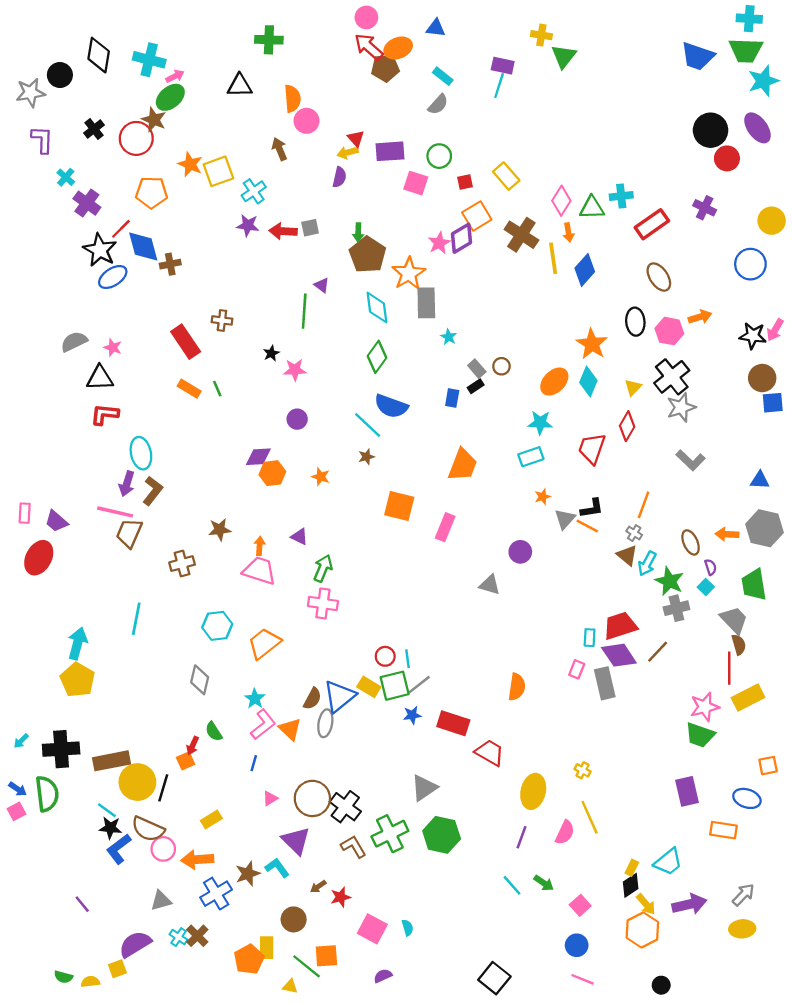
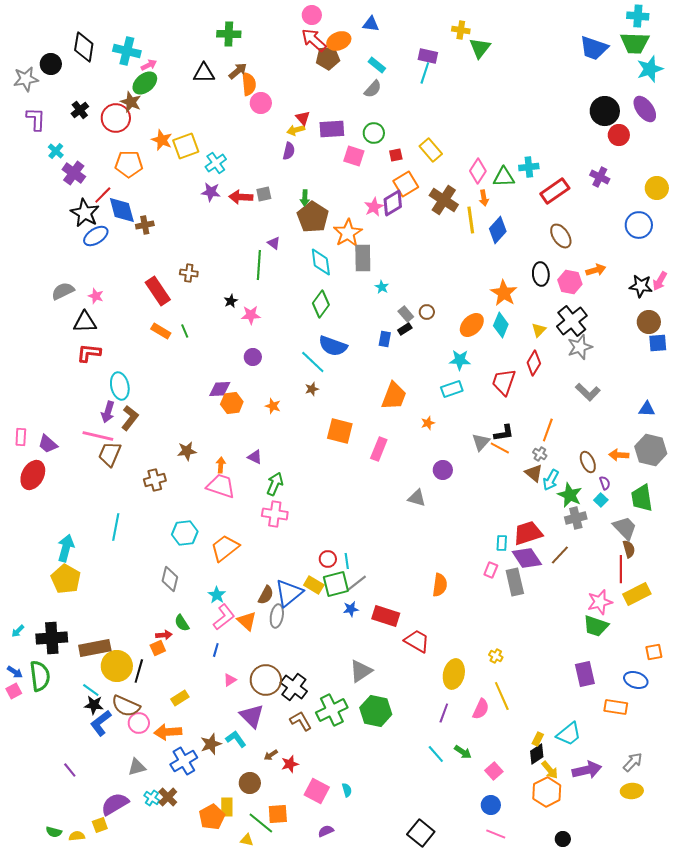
brown arrow: (280, 149) -> (238, 71), moved, turned 72
orange star: (543, 497) -> (428, 423), moved
red arrow: (193, 746) -> (164, 635), turned -119

